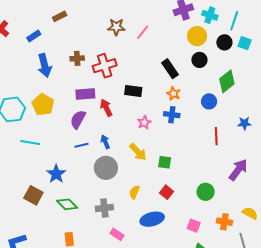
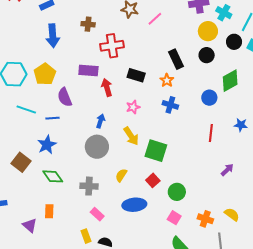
brown cross: (77, 58) -> (88, 24), moved
orange star: (173, 94) -> (167, 80), moved
purple semicircle: (78, 119) -> (65, 97), moved, turned -60
pink star: (144, 122) -> (133, 107), moved
blue arrow: (105, 142) -> (100, 121), turned 32
blue line: (81, 145) -> (53, 118), moved
green square: (165, 162) -> (156, 151), size x1.6
purple arrow: (238, 170) -> (227, 170), size x0.6
green circle: (206, 192) -> (177, 192), moved

